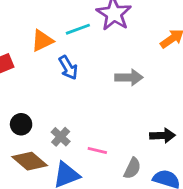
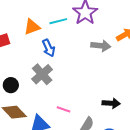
gray arrow: (129, 77) -> (101, 46), moved
gray cross: (61, 137) -> (42, 74), moved, size x1.5

